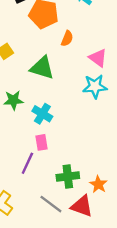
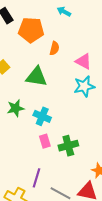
purple line: (27, 163) -> (36, 178), moved
green cross: (68, 176) -> (68, 146), moved

